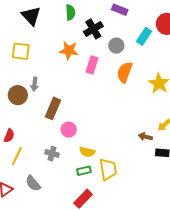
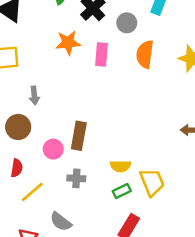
brown circle: (18, 95) -> (18, 127), moved
brown rectangle: (53, 108) -> (79, 136), moved
pink circle: (69, 130) -> (53, 149), moved
yellow line: (17, 156) -> (32, 192), turned 36

